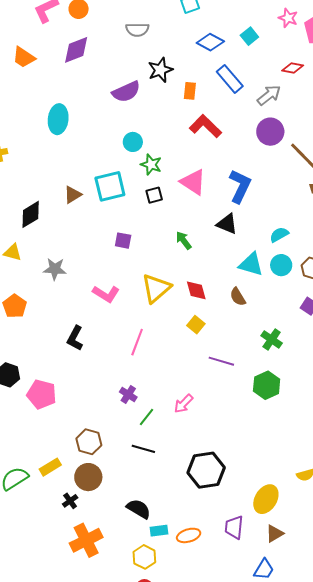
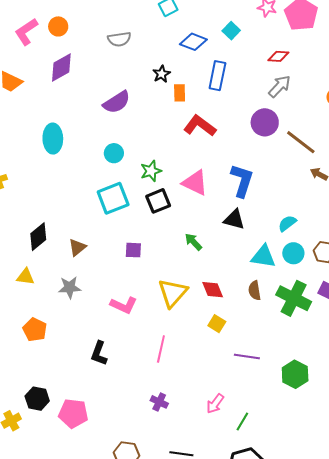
black star: (160, 70) -> (161, 74), moved, size x0.7
blue rectangle: (230, 79) -> (217, 76), turned 60
gray arrow: (269, 95) -> (280, 86), moved
cyan circle: (133, 142) -> (114, 153), moved
green star: (151, 165) -> (151, 171), turned -30
brown triangle: (73, 195) -> (77, 247), moved
black square: (154, 195) -> (158, 201), size x1.4
brown semicircle: (238, 297) -> (255, 290), turned 30
green cross: (272, 339) -> (294, 298), moved, size x1.6
green line: (147, 417) -> (242, 422), moved

